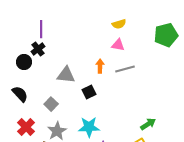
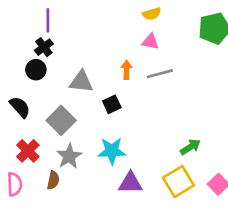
black circle: (24, 62) -> (36, 70), moved
gray square: (51, 104) -> (61, 120), size x1.5

